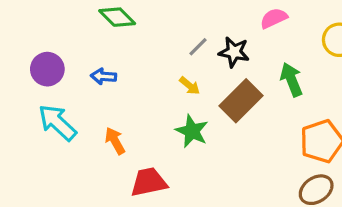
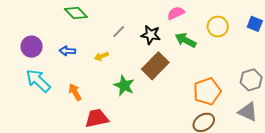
gray line: (198, 47) -> (119, 31), moved
green arrow: (291, 80) -> (186, 40), moved, turned -40
yellow arrow: (190, 86) -> (101, 56), moved, turned 120

